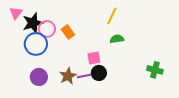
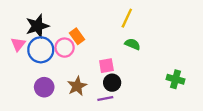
pink triangle: (16, 13) -> (18, 44), moved
pink circle: (47, 29) -> (65, 48), moved
green semicircle: (117, 39) -> (132, 44), turned 32
purple line: (84, 76) -> (105, 99), moved

